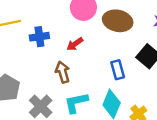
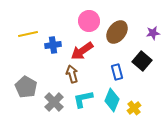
brown ellipse: (118, 21) -> (117, 32), turned -65
red arrow: (75, 44) -> (82, 51), size x1.6

